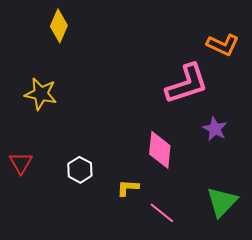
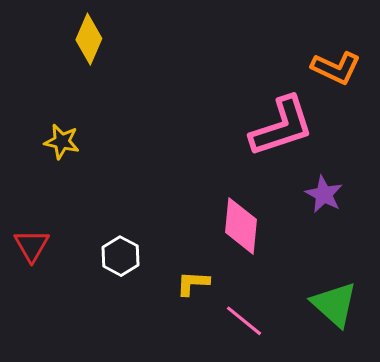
yellow star: (41, 94) -> (62, 142), size x0.7
green triangle: (222, 202) -> (334, 304), turned -32

